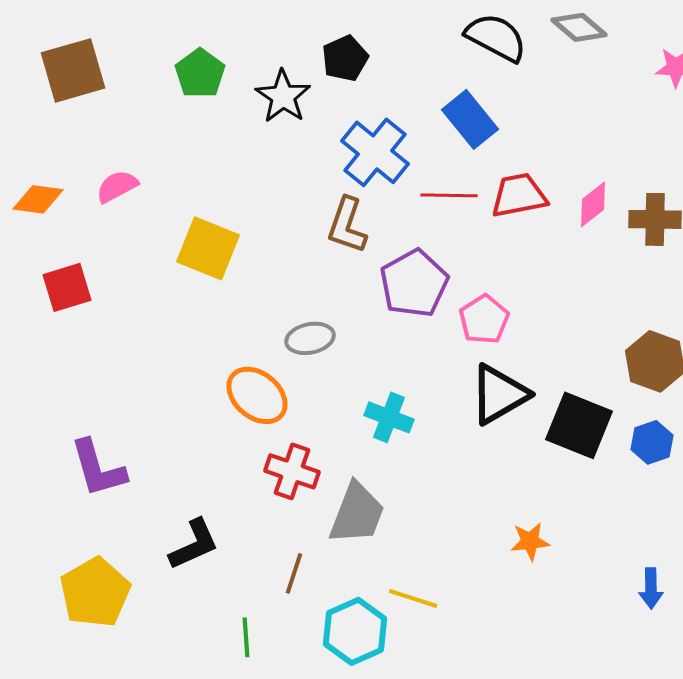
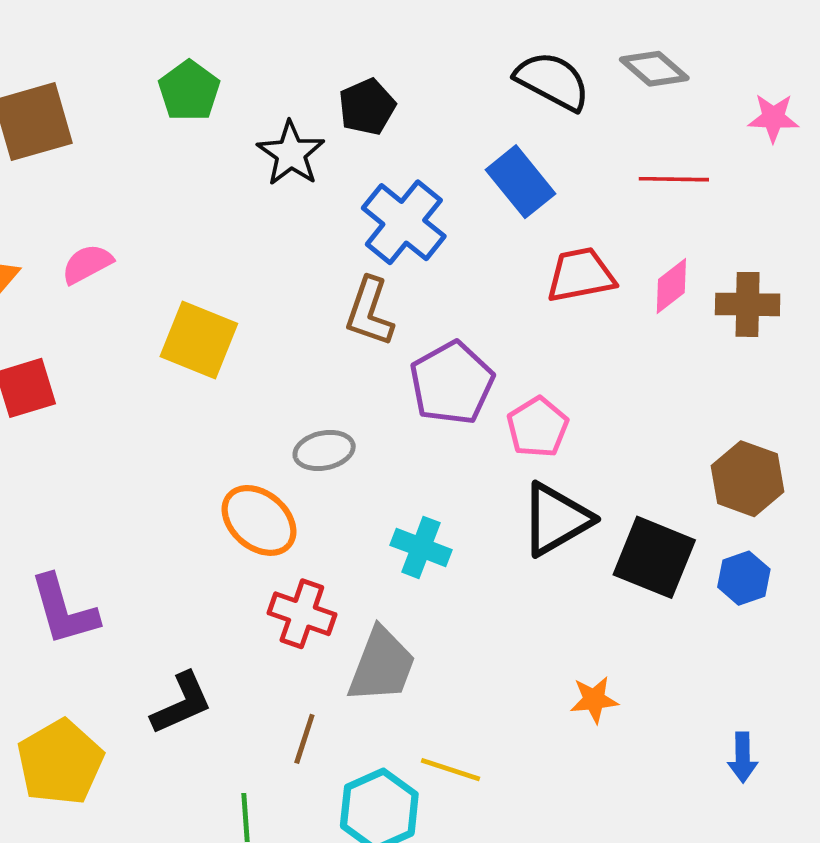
green pentagon: (200, 73) -> (189, 91), moved
red line: (449, 195) -> (674, 179), moved

